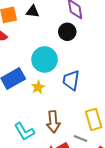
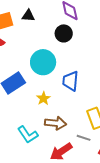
yellow star: (38, 87) -> (43, 98), moved
brown arrow: (53, 122) -> (56, 123), turned -75

